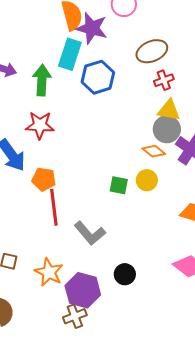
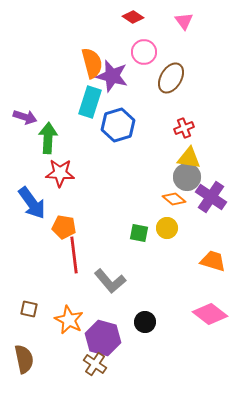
brown ellipse: (152, 51) -> (171, 78), moved, turned -36
green arrow: (42, 80) -> (48, 138), moved
brown cross: (75, 316) -> (95, 364), turned -35

